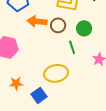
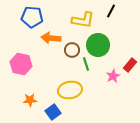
brown circle: (58, 25) -> (72, 50), moved
green circle: (84, 28) -> (98, 45), size x1.5

